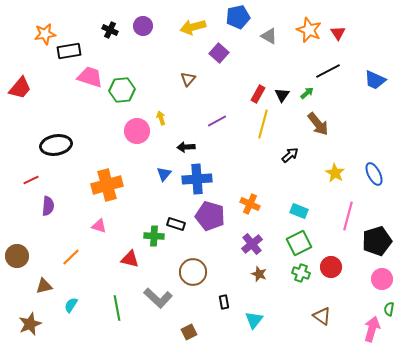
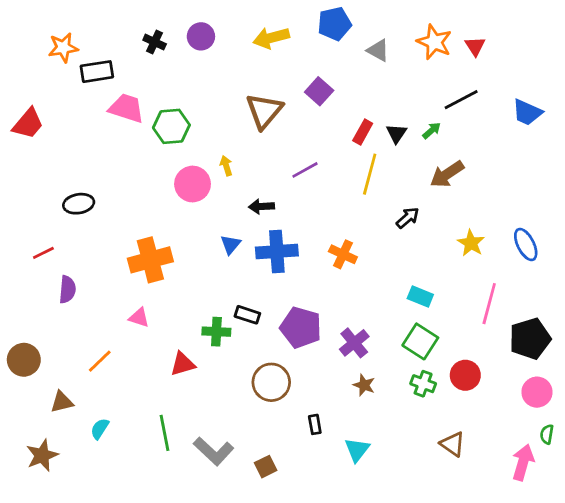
purple square: (219, 53) -> (319, 91), moved
brown triangle: (188, 79) -> (264, 111), size x1.8
brown arrow: (318, 124) -> (447, 174), turned 95
black ellipse: (56, 145) -> (79, 204), size x0.7
orange cross: (250, 204) -> (343, 254), moved
purple pentagon: (210, 216) -> (301, 327), moved
green square: (299, 243) -> (420, 341), turned -30
red triangle: (130, 259) -> (183, 364), turned -30
gray L-shape: (158, 298) -> (214, 451), moved

